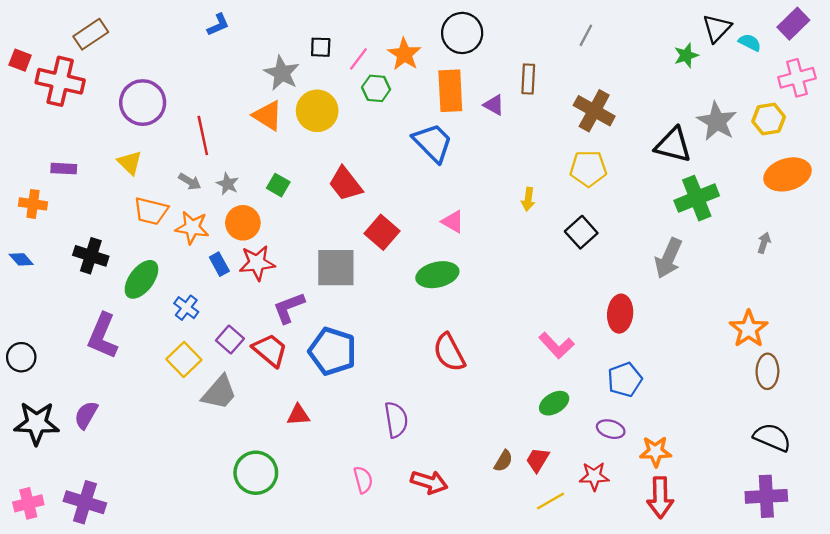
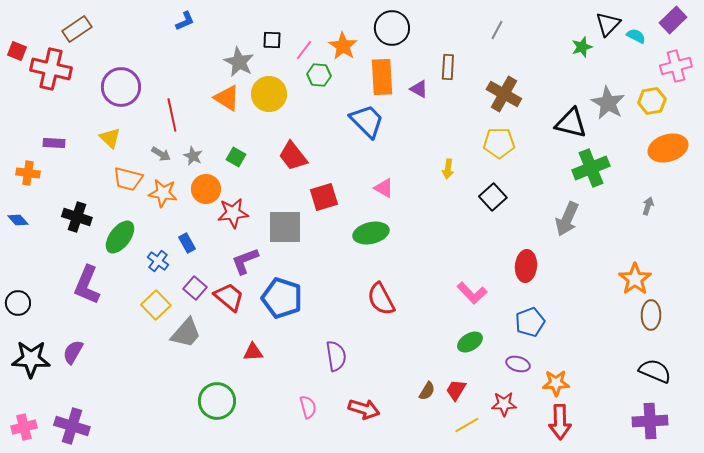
red square: (382, 232) -> (324, 197), turned 32
red star: (257, 263) -> (233, 213), moved
blue rectangle: (219, 264) -> (187, 243), moved

